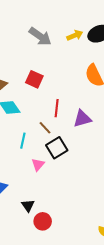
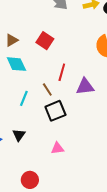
pink triangle: (38, 165) -> (57, 148), moved, turned 32
black triangle: (28, 206) -> (19, 135), moved

